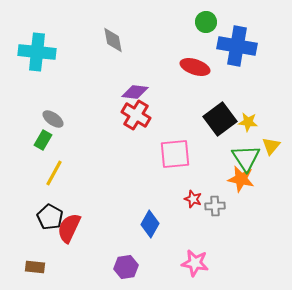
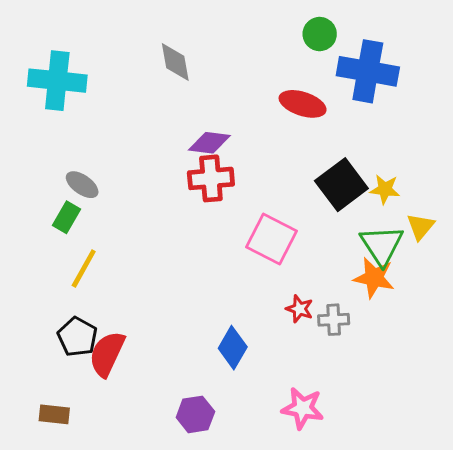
red cross: (136, 115) -> (211, 178), turned -36
pink square: (175, 154) -> (272, 239), turned 32

